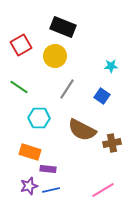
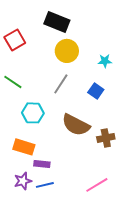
yellow circle: (55, 56) -> (67, 51), moved

